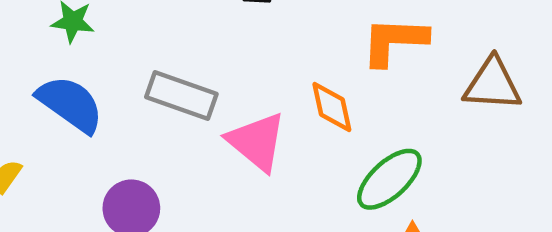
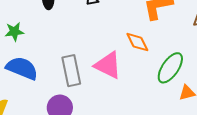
gray rectangle: (181, 95) -> (71, 71), moved, turned 72

